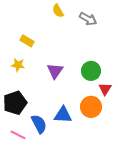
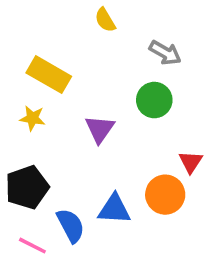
gray arrow: (88, 19) -> (165, 53), moved
yellow rectangle: (27, 41) -> (49, 75), size x1.6
green circle: (91, 71) -> (154, 100), moved

